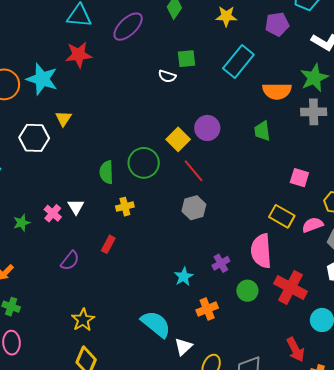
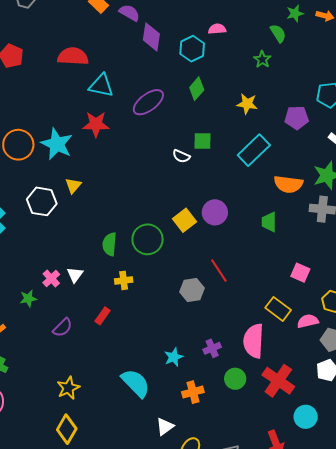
red line: (194, 171) -> (219, 270), moved
green star: (22, 223) -> (28, 299), moved
cyan semicircle: (156, 324) -> (136, 383), moved

